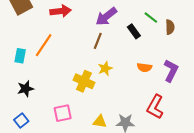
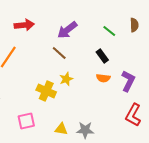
brown semicircle: (170, 27) -> (134, 25), moved
black rectangle: (134, 31) -> (102, 56), moved
brown line: (98, 41) -> (59, 53), turned -70
red L-shape: (155, 107) -> (133, 115), moved

